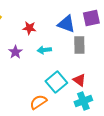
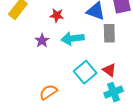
cyan arrow: (44, 50) -> (73, 38), size x1.5
orange semicircle: (38, 102) -> (48, 92), moved

